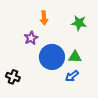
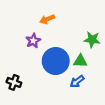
orange arrow: (44, 18) -> (47, 19), turned 72
green star: (79, 23) -> (92, 40), moved

